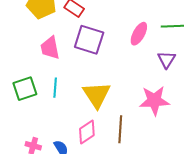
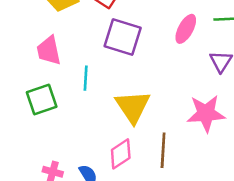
pink trapezoid: (50, 48) -> (49, 51), moved
cyan line: (55, 88) -> (86, 78), moved

